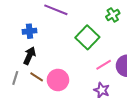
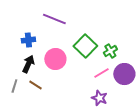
green cross: (113, 15) -> (110, 51), moved
pink circle: (58, 80) -> (55, 59), moved

